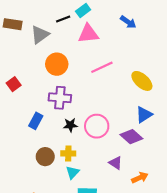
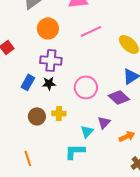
black star: (70, 125) -> (49, 83), moved
purple triangle: (116, 163) -> (104, 122), turned 40
cyan triangle: (73, 172) -> (87, 131), moved

